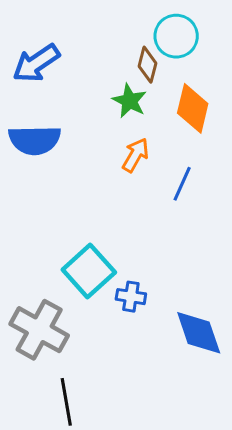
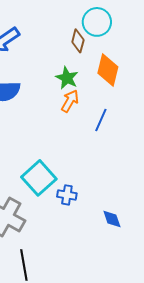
green star: (129, 101) -> (67, 78), moved
blue diamond: (199, 333) -> (112, 219), size x0.6

